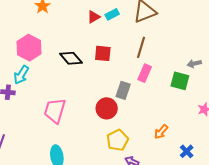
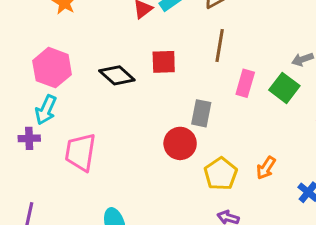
pink rectangle: (145, 73) -> (245, 83), moved
green square: (180, 81) -> (284, 88), turned 30
pink trapezoid: (55, 111) -> (80, 152), moved
yellow pentagon: (118, 140) -> (221, 174), moved

